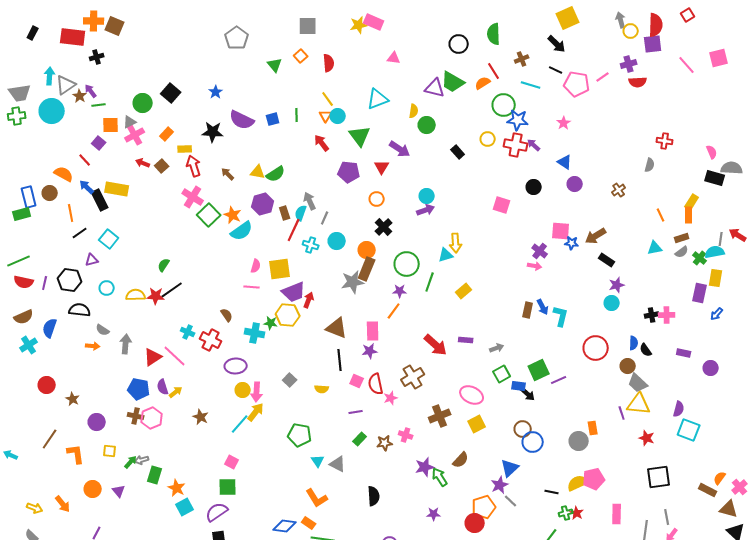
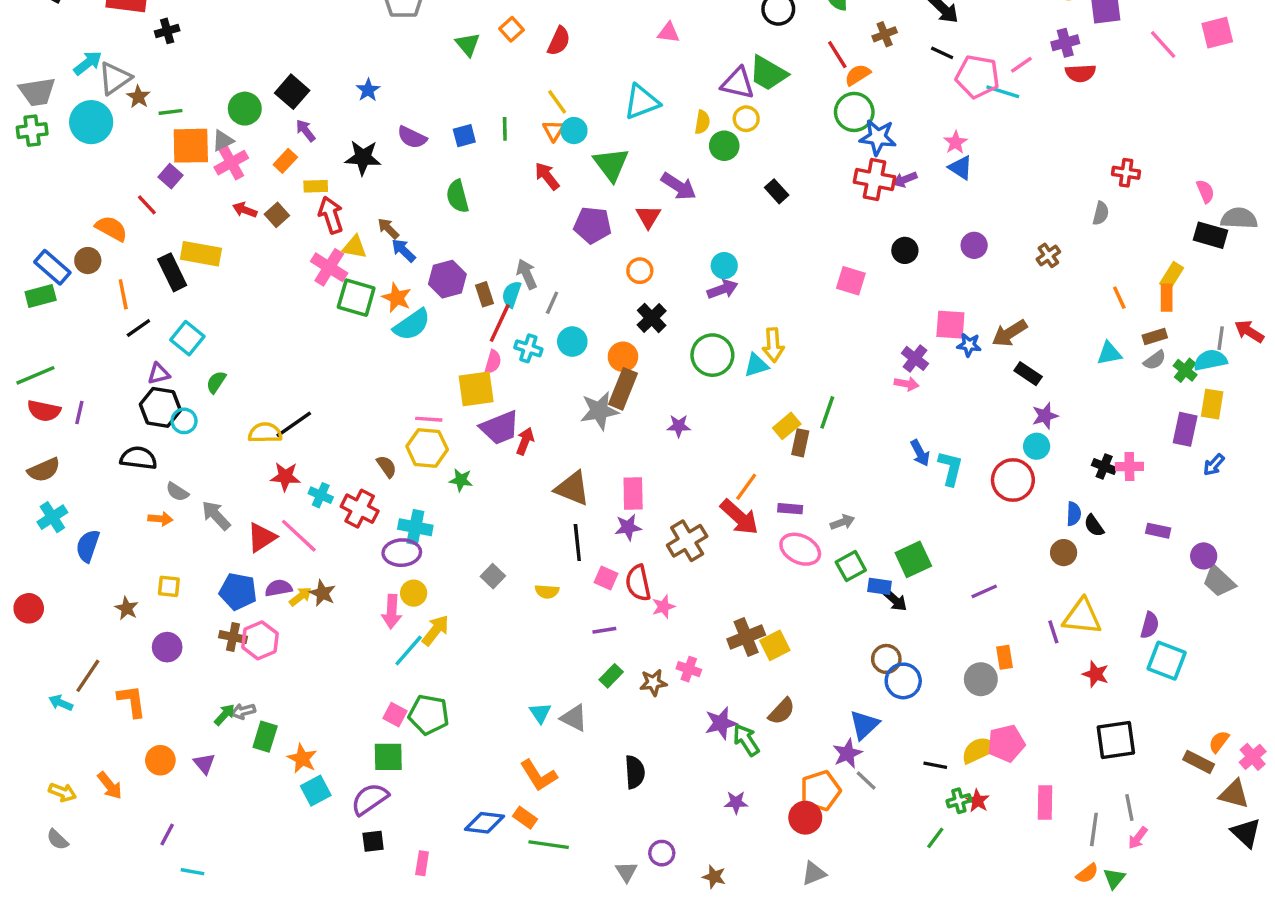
red semicircle: (329, 63) -> (559, 41), turned 30
cyan arrow: (50, 76) -> (88, 63), turned 48
orange semicircle: (483, 83) -> (858, 75), moved
cyan line: (531, 85) -> (1003, 92), moved
purple arrow: (91, 91) -> (306, 131), moved
purple semicircle: (242, 120) -> (412, 137), size x0.7
orange square: (111, 125) -> (191, 146), size x1.4
yellow circle: (488, 139) -> (746, 119), moved
purple arrow: (534, 145) -> (905, 179), turned -64
blue triangle: (565, 162) -> (961, 168), moved
yellow triangle: (258, 172) -> (355, 247), moved
green semicircle: (276, 174) -> (458, 196), moved, turned 108
blue arrow: (87, 187) -> (403, 250), moved
blue rectangle: (29, 197) -> (52, 267), turned -35
green square: (209, 215) -> (356, 298), turned -30
green circle: (407, 264) -> (712, 355), moved
green semicircle: (164, 265) -> (216, 382), moved
pink semicircle: (256, 266) -> (493, 362), moved
black hexagon: (70, 280) -> (160, 407), moved
green line: (430, 282) -> (827, 412), moved
yellow semicircle: (136, 295) -> (265, 433), moved
red star: (156, 296) -> (285, 477), moved
brown rectangle: (528, 310) -> (800, 443), moved
orange line: (394, 311) -> (746, 487), moved
yellow hexagon: (288, 315) -> (427, 448), moved
black cross: (652, 315) -> (1104, 466), turned 32
blue semicircle: (50, 328) -> (88, 546), moved
cyan cross: (255, 333) -> (415, 527), moved
gray arrow: (126, 344) -> (216, 515), turned -48
red circle: (596, 348) -> (1013, 480), moved
brown cross: (413, 377) -> (687, 541), moved
purple line: (559, 380) -> (984, 591), moved
gray trapezoid: (638, 383) -> (1219, 581), moved
red circle: (47, 385) -> (29, 608), moved
purple semicircle: (163, 387) -> (279, 588), turned 98
pink arrow: (257, 392) -> (392, 612), moved
pink ellipse: (472, 395) -> (800, 549), moved
brown star: (201, 417) -> (322, 593), moved
yellow square: (477, 424) -> (775, 645), moved
green pentagon: (300, 435) -> (429, 715), moved
yellow square: (110, 451) -> (169, 586), moved
cyan arrow: (11, 455) -> (61, 703), moved

